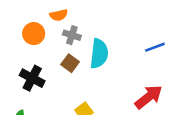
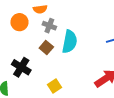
black cross: (32, 78) -> (21, 67), moved

